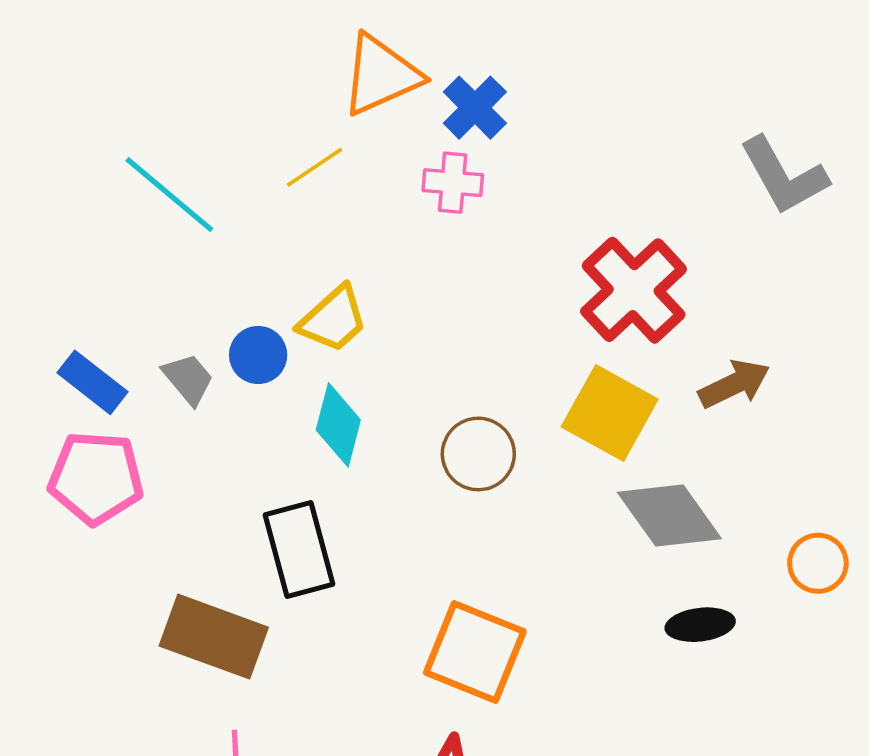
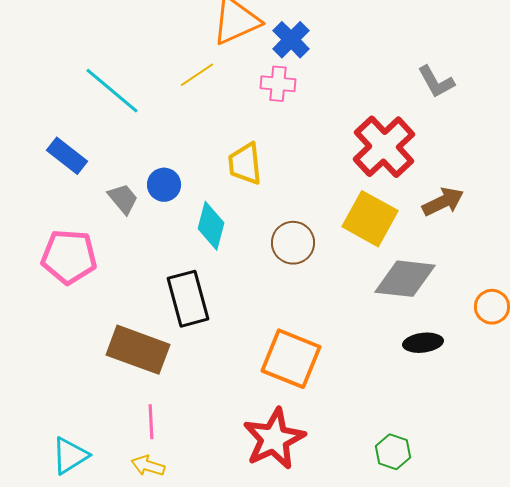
gray L-shape: (784, 176) -> (436, 82), moved, size x0.7
yellow trapezoid: (333, 319) -> (245, 164), moved, turned 126
blue rectangle: (93, 382) -> (67, 156), moved
gray diamond: (669, 515) -> (405, 279), turned -48

